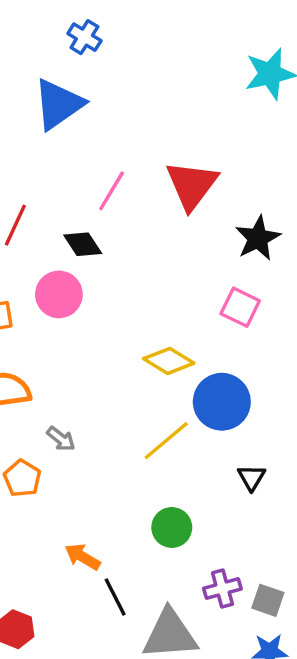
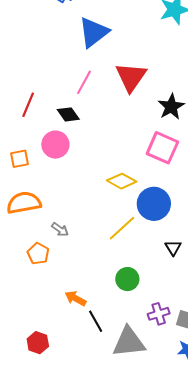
blue triangle: (58, 104) -> (94, 32), moved
pink square: (240, 307) -> (162, 148), size x1.4

